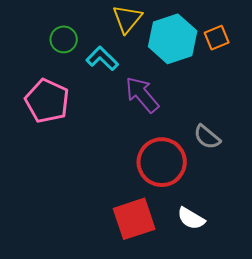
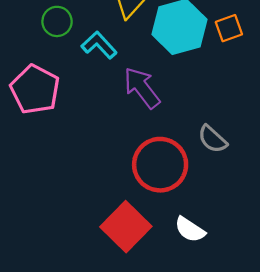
red square: (134, 219) -> (126, 227), turned -30

